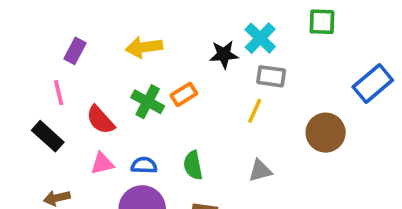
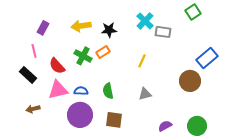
green square: (322, 22) -> (193, 12), moved, turned -35
black star: (224, 54) -> (109, 30), moved
gray rectangle: (271, 76) -> (163, 32), moved
blue rectangle: (373, 84) -> (207, 58), moved
brown circle: (326, 133) -> (190, 81), moved
pink triangle: (102, 163) -> (58, 90), size x1.5

